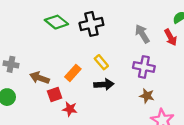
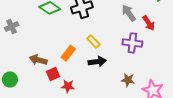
red arrow: (171, 37) -> (149, 23), moved
gray cross: (11, 64) -> (12, 27), moved, turned -32
brown star: (147, 96) -> (128, 80), moved

